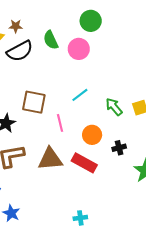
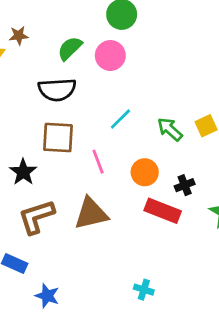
green semicircle: (51, 40) -> (70, 48), turned 78
black semicircle: (20, 51) -> (57, 90), moved, turned 32
red rectangle: (84, 163) -> (163, 211), moved
cyan cross: (80, 218) -> (144, 290), turned 32

